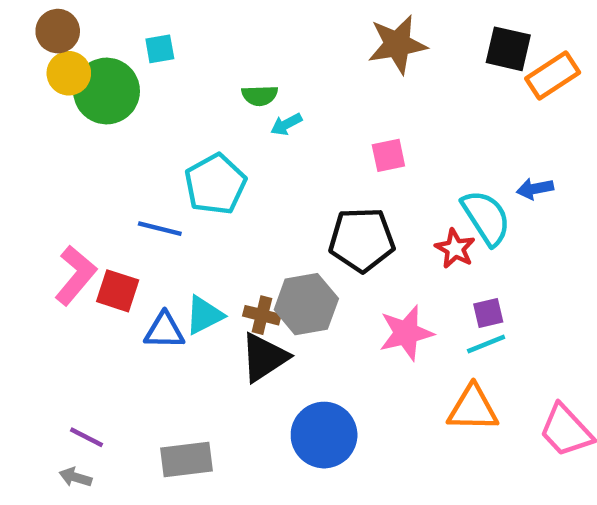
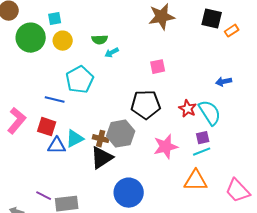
yellow circle: (69, 73) -> (63, 41), moved
orange rectangle: (553, 75) -> (232, 31), size x0.6
cyan semicircle: (486, 218) -> (210, 113), moved
red square: (118, 291) -> (47, 127), moved
purple line: (87, 437) -> (44, 196), moved

